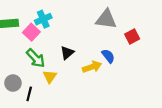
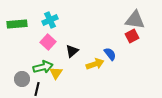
gray triangle: (106, 19) -> (135, 20), moved
pink square: (31, 32) -> (48, 42), moved
green arrow: (36, 58) -> (43, 67), moved, turned -60

